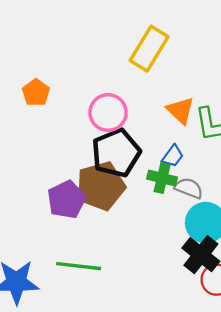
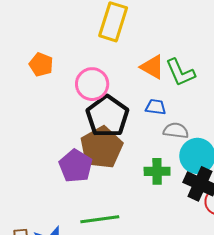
orange pentagon: (36, 93) -> (41, 65), moved
blue trapezoid: (173, 156) -> (156, 107), turned -105
green cross: (162, 178) -> (157, 171), moved

